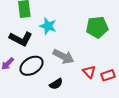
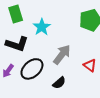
cyan star: (48, 26) -> (42, 27), turned 30
gray arrow: (63, 56) -> (62, 55), turned -70

